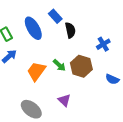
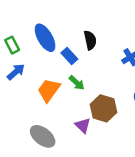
blue rectangle: (55, 16) -> (69, 56), moved
brown hexagon: (81, 66) -> (103, 108), moved

